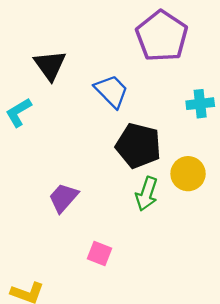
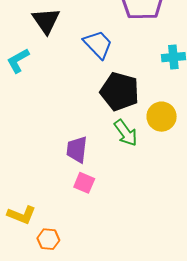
green arrow: (147, 194) -> (126, 133), turned -56
purple trapezoid: (63, 198) -> (77, 149), moved, turned -36

